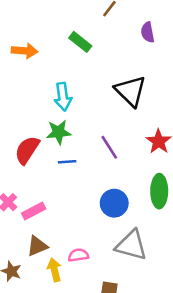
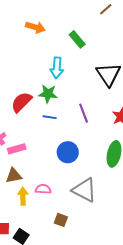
green rectangle: (80, 42) -> (77, 39), moved
blue circle: (114, 203) -> (68, 152), moved

